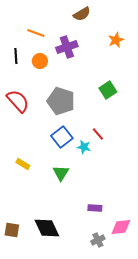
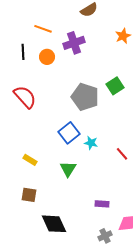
gray pentagon: (61, 101) -> (85, 97), moved
red line: (98, 134) -> (122, 154), moved
brown square: (12, 230) -> (29, 195), moved

